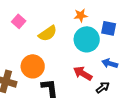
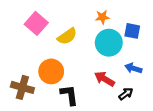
pink square: (19, 21) -> (36, 23), size x1.5

